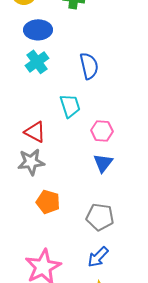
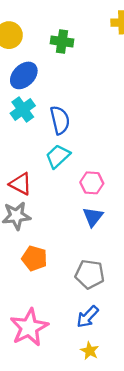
blue ellipse: (38, 30) -> (24, 75), turned -44
blue semicircle: (89, 66) -> (60, 120), moved
cyan trapezoid: (70, 106) -> (58, 156), turned -115

